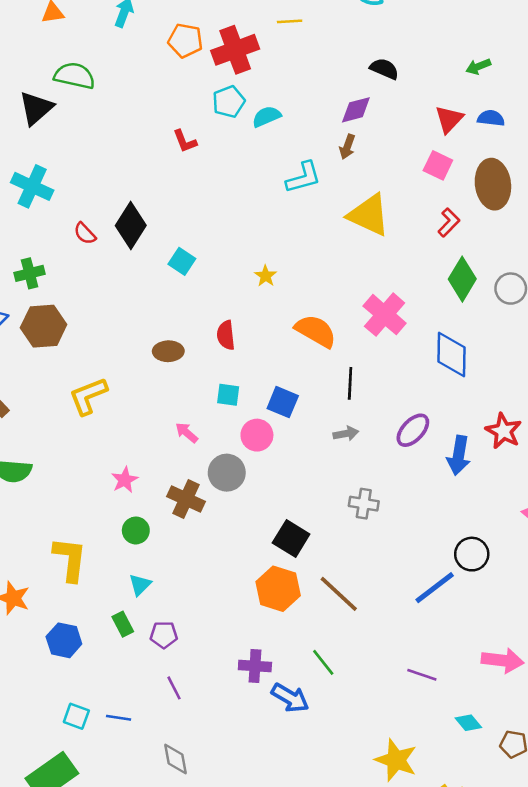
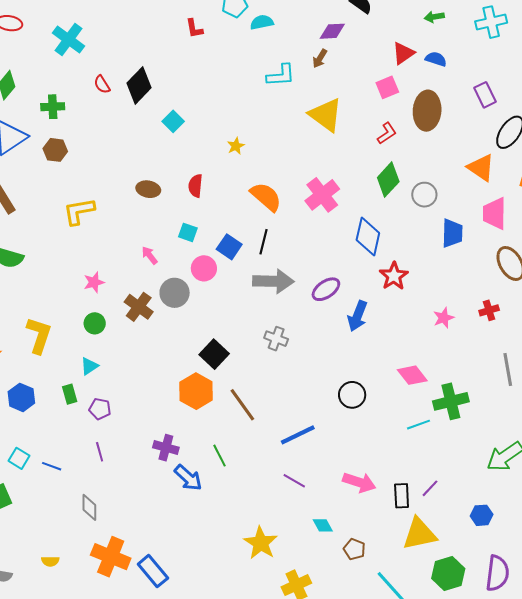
pink square: (438, 165) -> (387, 87), turned 30
brown hexagon: (44, 326) -> (55, 150), size x0.7
black line: (350, 383) -> (264, 242), moved
red star: (503, 431) -> (394, 276), moved
gray arrow: (346, 434) -> (273, 281), size x2.0
blue line: (435, 588) -> (298, 435), moved

